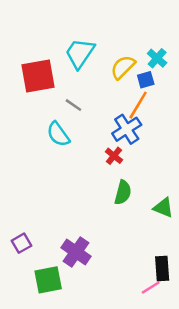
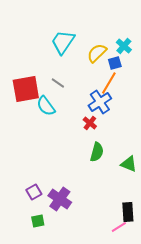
red square: (38, 76) -> (26, 89), moved
purple square: (22, 243) -> (34, 192), moved
green square: (48, 280) -> (38, 221), size x0.6

